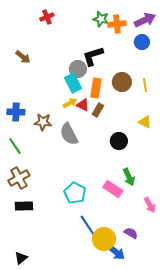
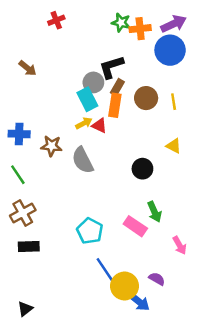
blue circle: (142, 42) -> (170, 50), size x1.6
brown rectangle: (98, 110) -> (117, 87), moved

